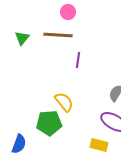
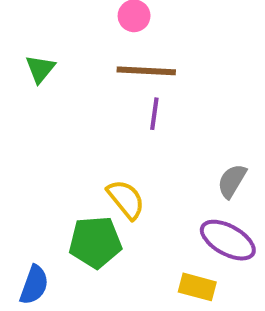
brown line: (58, 35) -> (146, 71), moved

